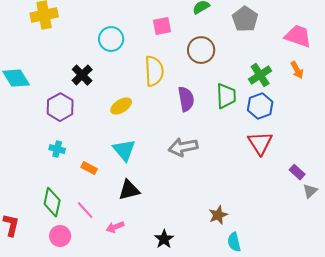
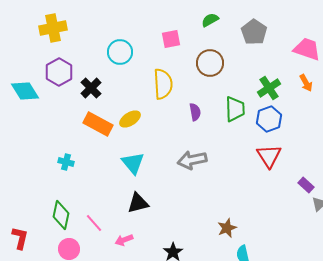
purple semicircle: (186, 99) -> (195, 112), size x0.7
purple hexagon: (60, 107) -> (59, 72), moved
orange rectangle: (89, 168) -> (98, 124), moved, size x1.8

